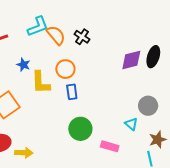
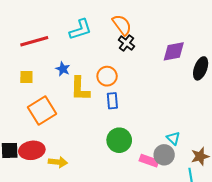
orange semicircle: (56, 35) -> (122, 25), moved
purple diamond: (131, 60) -> (174, 51), moved
gray circle: (148, 106) -> (164, 155), moved

